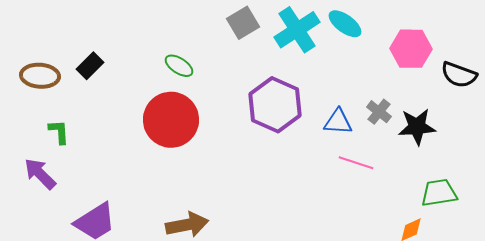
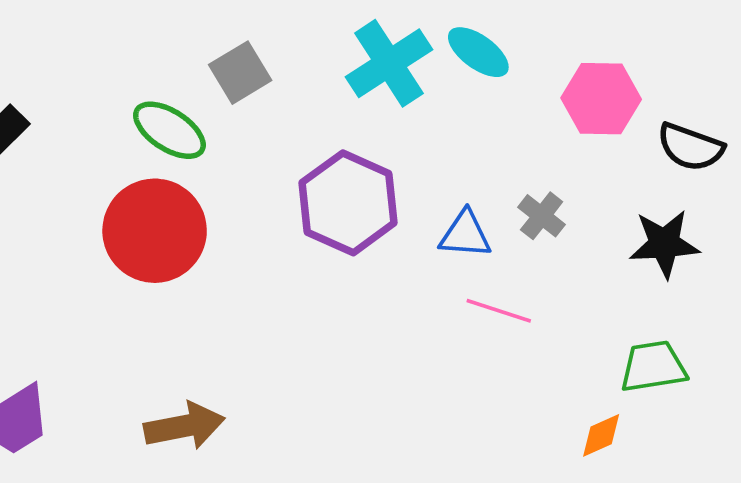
gray square: (243, 23) -> (240, 73), moved
green ellipse: (179, 66) -> (169, 130), size x1.4
black star: (417, 127) -> (664, 244), moved

